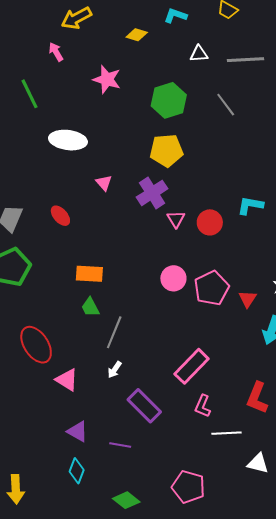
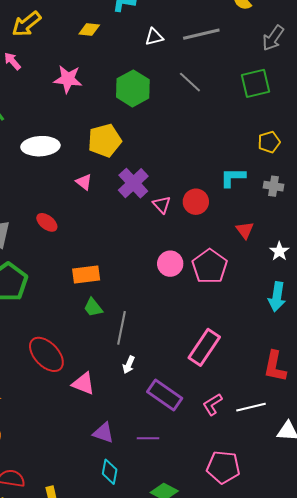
yellow pentagon: (166, 150) -> (105, 140), moved
red triangle: (247, 299) -> (245, 230), moved
pink L-shape: (203, 406) -> (213, 404), moved, turned 45

